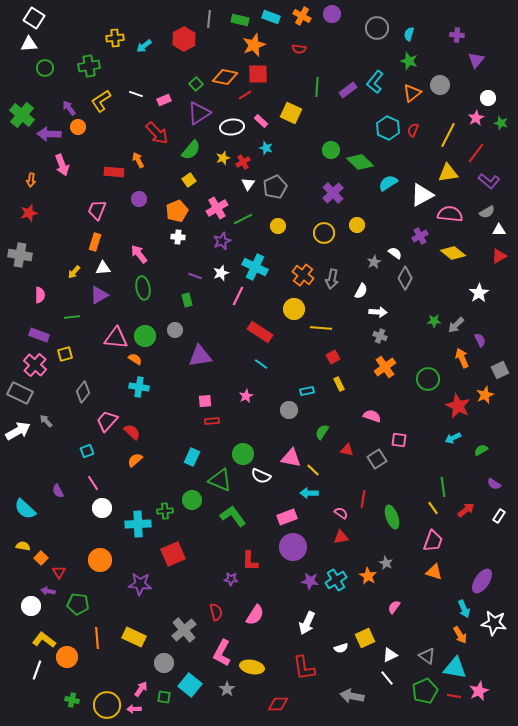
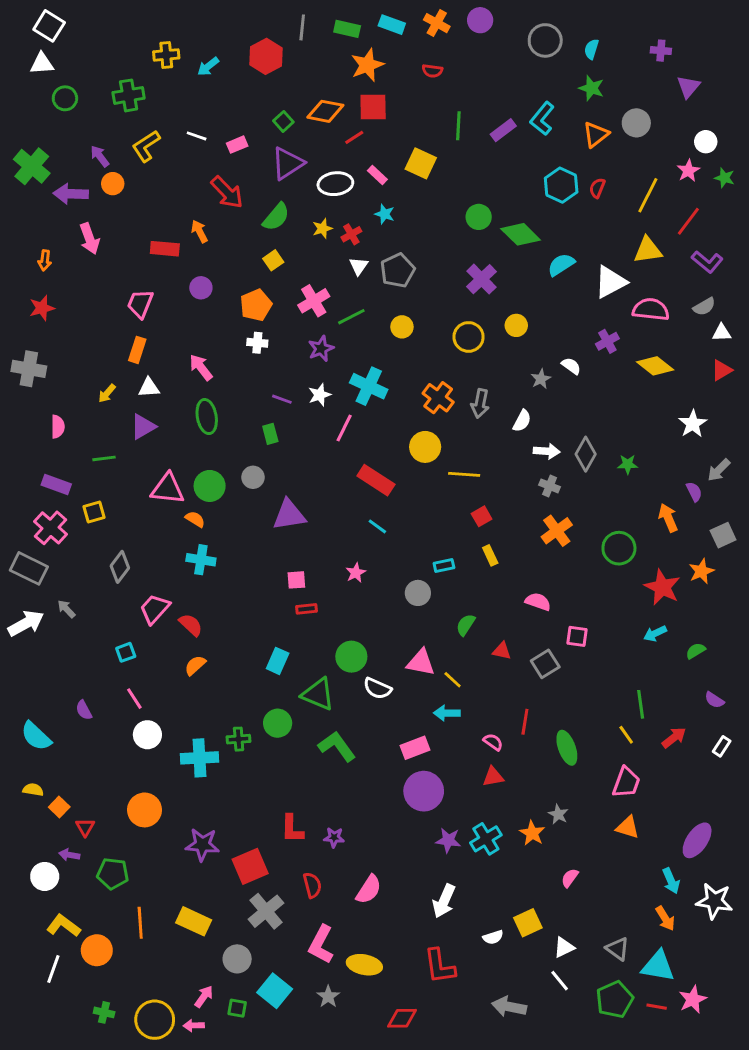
gray diamond: (405, 278) -> (586, 454), moved
gray arrow: (456, 325) -> (719, 470), moved
red square: (173, 554) -> (250, 866), moved
red L-shape: (250, 561) -> (292, 829), moved

